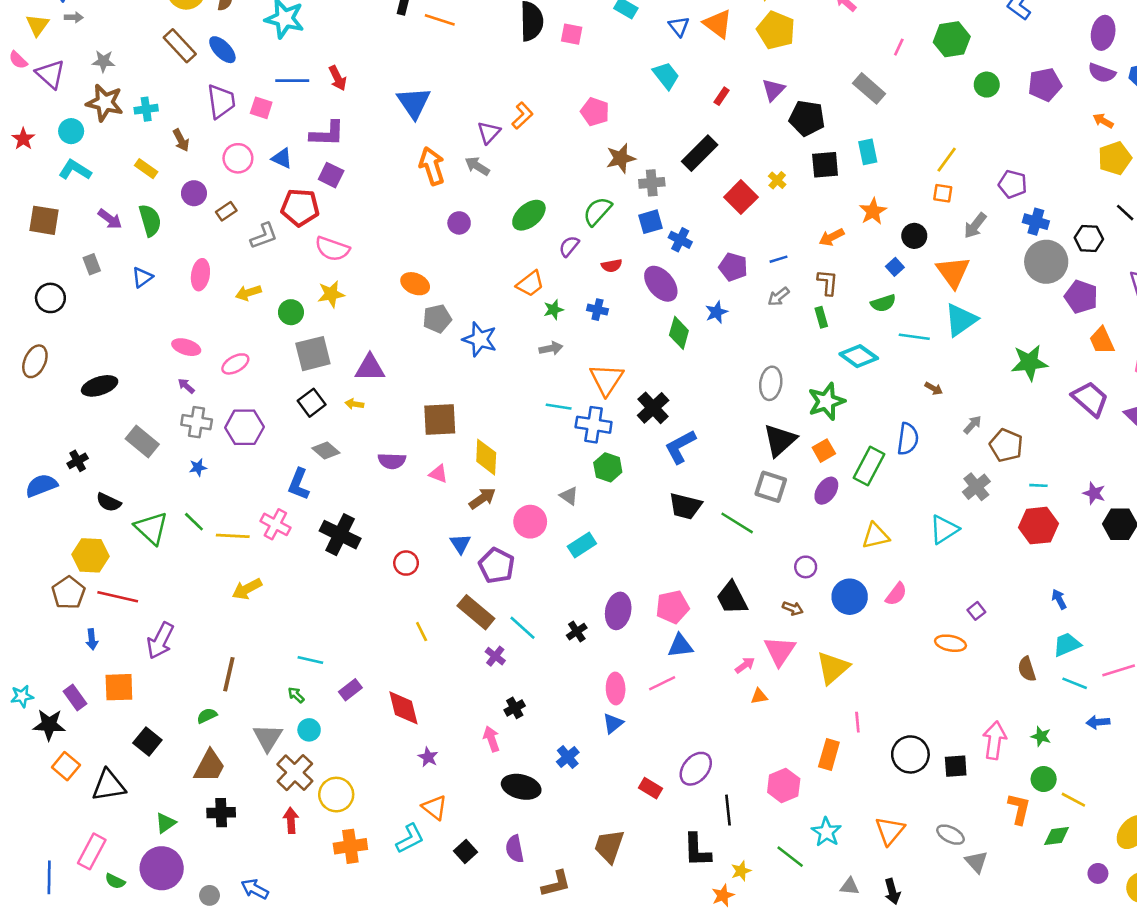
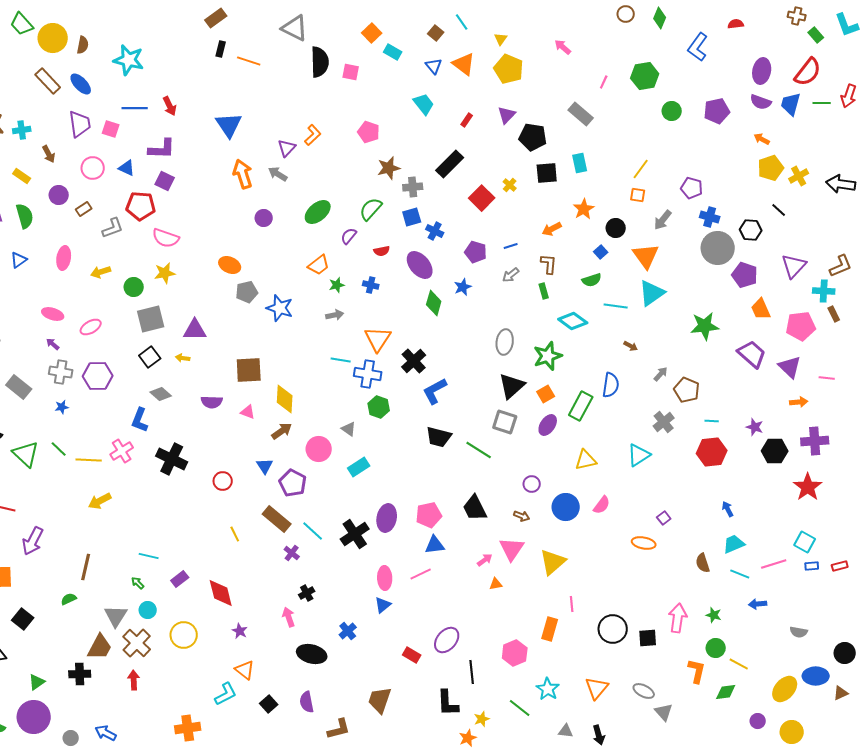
pink cross: (275, 524) -> (122, 451), turned 30
black cross: (577, 632) -> (355, 534), size x1.8
brown trapezoid: (209, 766) -> (100, 647), moved
yellow circle: (336, 795) -> (184, 635), moved
orange cross: (350, 846) -> (188, 728), moved

